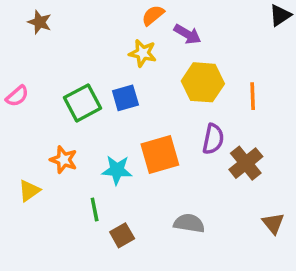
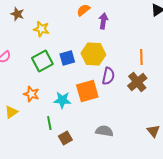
purple arrow: (187, 34) -> (103, 21), turned -112
yellow star: (143, 53) -> (41, 29), moved
yellow hexagon: (203, 82) -> (93, 54), moved
purple semicircle: (213, 139) -> (108, 76), moved
brown cross: (246, 163) -> (137, 82), moved

